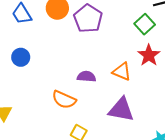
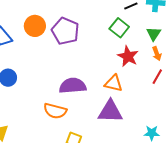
orange triangle: (122, 72) -> (114, 83), moved
purple semicircle: (86, 77) -> (73, 86), size x1.5

